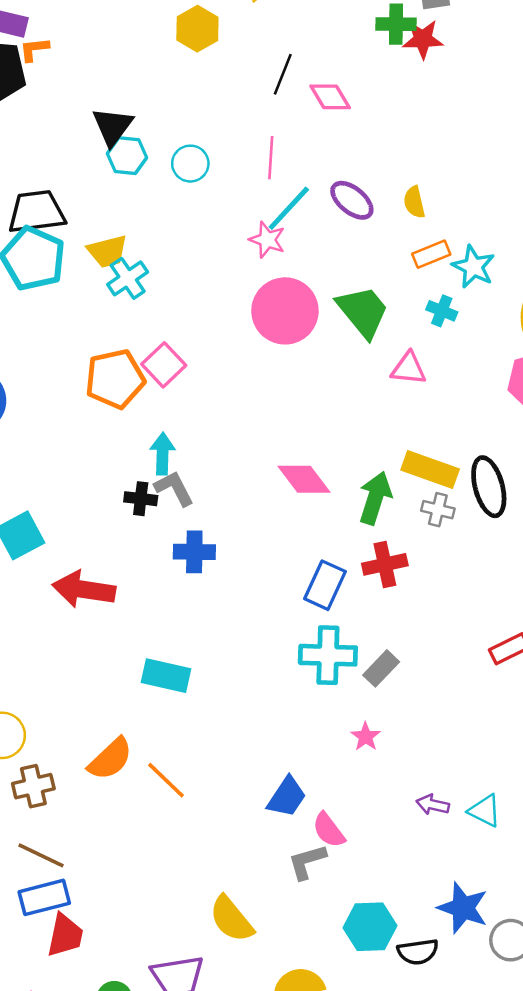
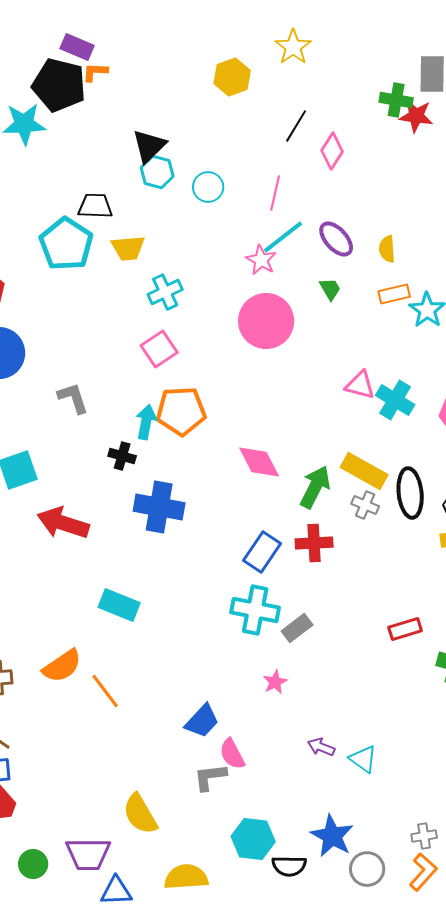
pink diamond: (330, 97) -> (332, 151), turned 54
black trapezoid: (37, 212) -> (95, 206), moved, size x0.7
cyan cross: (128, 278) -> (165, 292), moved
cyan cross: (442, 311) -> (395, 400), moved, size x1.5
green trapezoid: (363, 312) -> (330, 289), moved, size x0.5
orange pentagon: (115, 379) -> (181, 411), moved
gray L-shape: (174, 488) -> (73, 398), moved
blue cross: (194, 552) -> (159, 507), size x1.4

